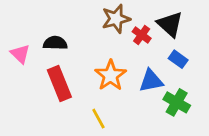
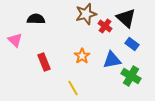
black semicircle: (55, 43) -> (36, 19), moved
orange star: (111, 75) -> (82, 56), size x0.7
red rectangle: (59, 84) -> (44, 62), size x0.7

